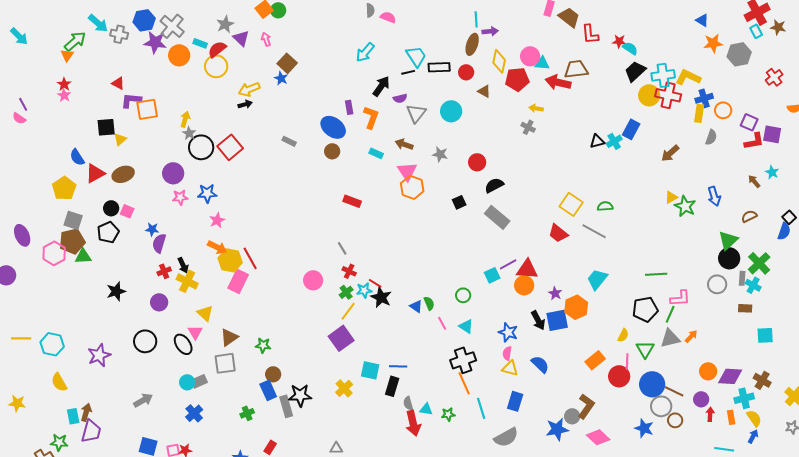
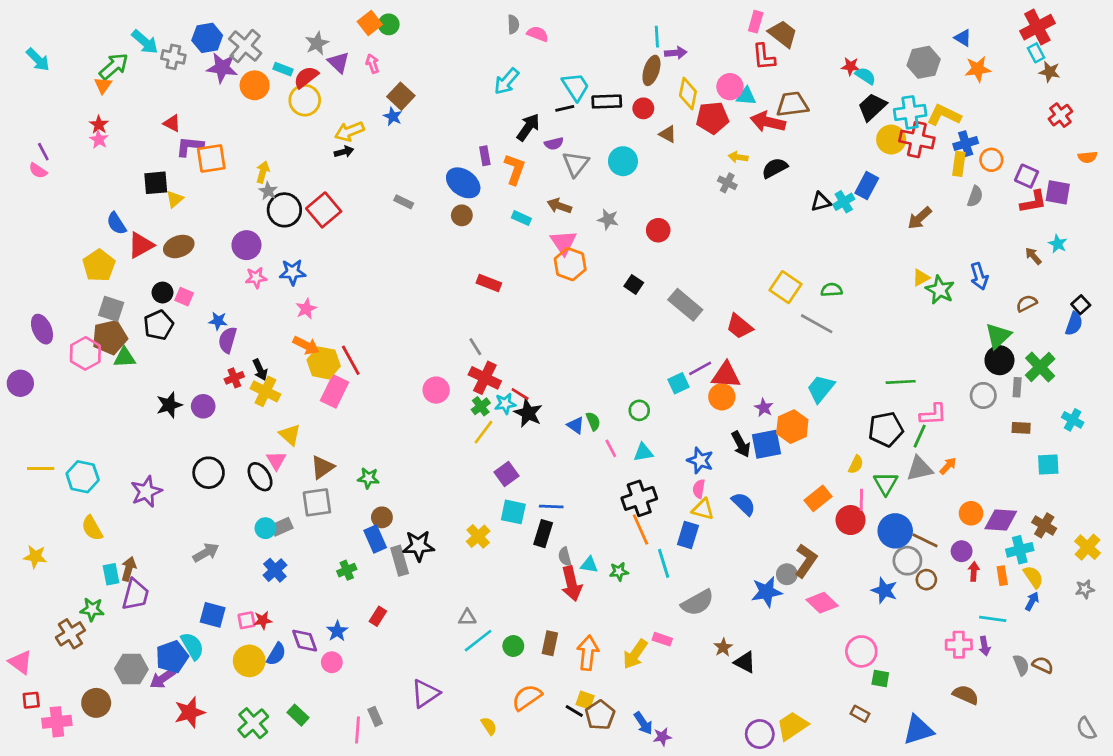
brown star: (778, 27) -> (1050, 72), moved
red L-shape: (590, 34) -> (764, 57), moved
gray hexagon: (739, 54) -> (924, 62), moved
black semicircle: (494, 185) -> (775, 168), moved
black square: (459, 202) -> (634, 284), turned -32
red trapezoid: (558, 233) -> (739, 326), moved
red cross: (349, 271) -> (485, 378), size x1.6
cyan cross: (753, 285) -> (1073, 420), moved
purple circle: (159, 302) -> (203, 406), moved
cyan triangle: (466, 326) -> (643, 452), turned -42
purple square: (341, 338) -> (507, 474), moved, size x0.7
blue rectangle: (515, 401) -> (688, 535), moved

